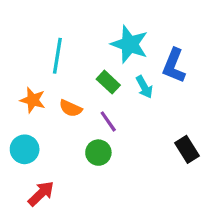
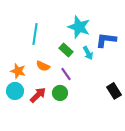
blue L-shape: (174, 66) -> (106, 40), turned 75
orange star: (33, 100) -> (18, 71), moved
red arrow: (41, 194) -> (38, 95), moved

